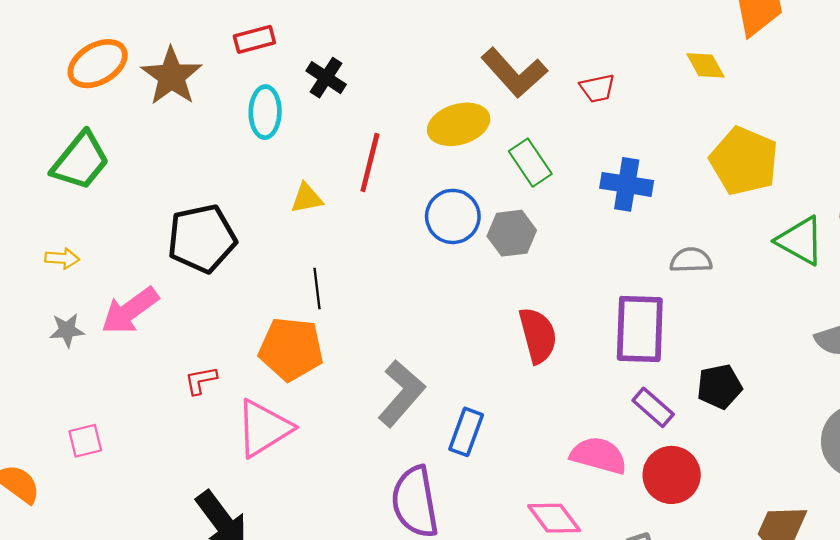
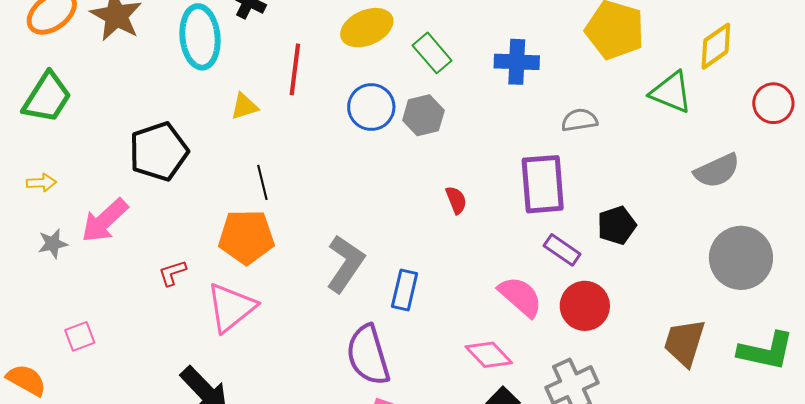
cyan ellipse: (265, 112) -> (200, 37), size x1.4
red semicircle: (538, 335) -> (456, 200), size x0.6
pink semicircle: (599, 455) -> (520, 297), turned 33

